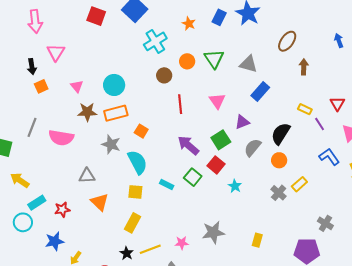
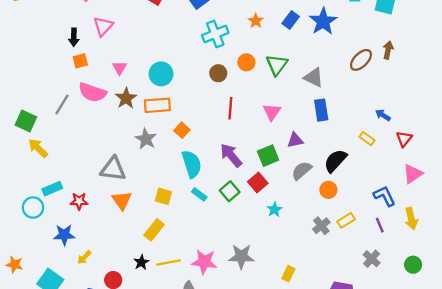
blue arrow: (339, 41) -> (383, 115), moved, turned -48
brown arrow: (304, 67) -> (388, 50), moved
blue rectangle: (260, 91) -> (321, 110), turned -60
brown star: (87, 112) -> (126, 98), turned 30
purple line: (320, 124) -> (380, 225), moved
pink semicircle: (61, 138) -> (92, 92), moved
cyan semicircle: (137, 162) -> (192, 164), moved
gray triangle: (87, 176) -> (113, 169), size x1.4
yellow arrow: (20, 180) -> (38, 148), moved
gray cross: (325, 223) -> (372, 259), moved
pink star: (182, 243) -> (204, 262), size x1.6

